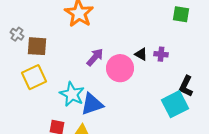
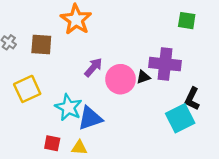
brown square: (37, 46) -> (41, 44), moved
black triangle: (141, 54) -> (143, 77), moved, turned -48
purple cross: (161, 54) -> (165, 64), size x2.0

